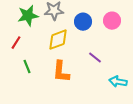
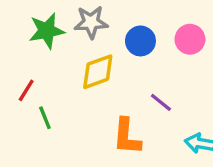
red line: (16, 43) -> (26, 90), moved
orange L-shape: (61, 72) -> (127, 137), moved

